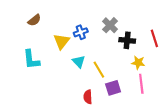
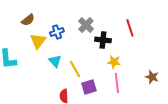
brown semicircle: (34, 20) -> (28, 20), moved
red line: (154, 38) -> (130, 28), moved

